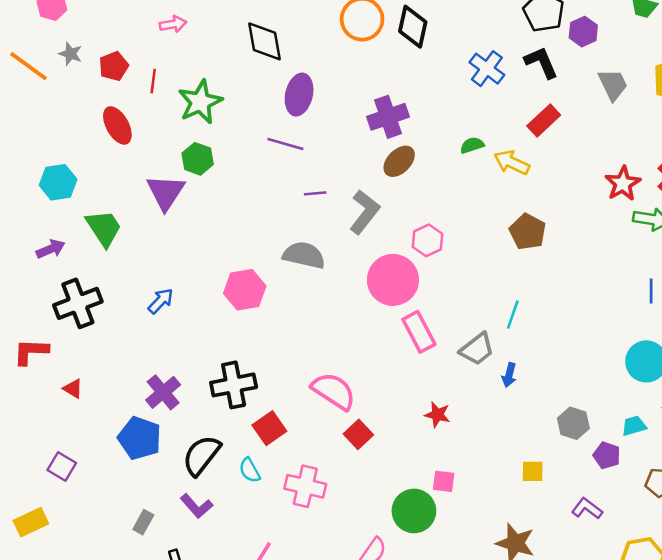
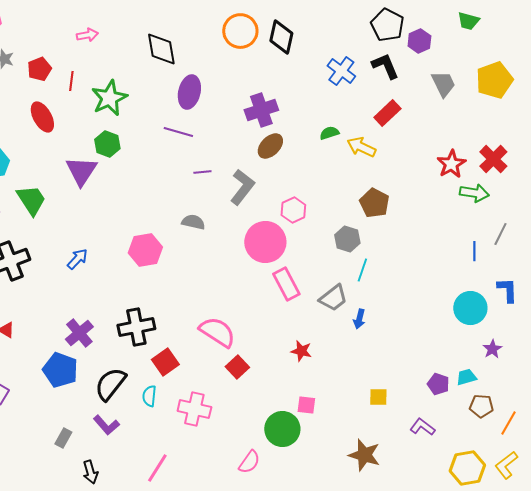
gray semicircle: (304, 255) -> (193, 222), size x0.7
gray hexagon: (573, 423) -> (347, 239), moved
cyan trapezoid: (634, 426) -> (466, 377), moved
cyan semicircle: (250, 470) -> (149, 396), turned 35

